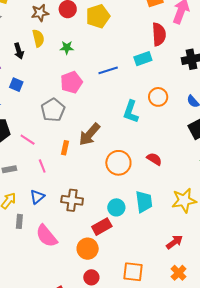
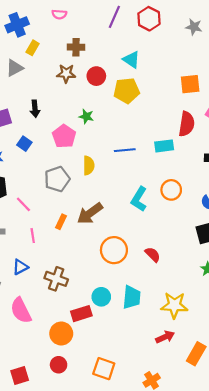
yellow semicircle: (38, 38) -> (89, 165), moved
pink pentagon: (71, 82) -> (64, 136), moved, turned -30
red arrow: (174, 242) -> (165, 337), moved

